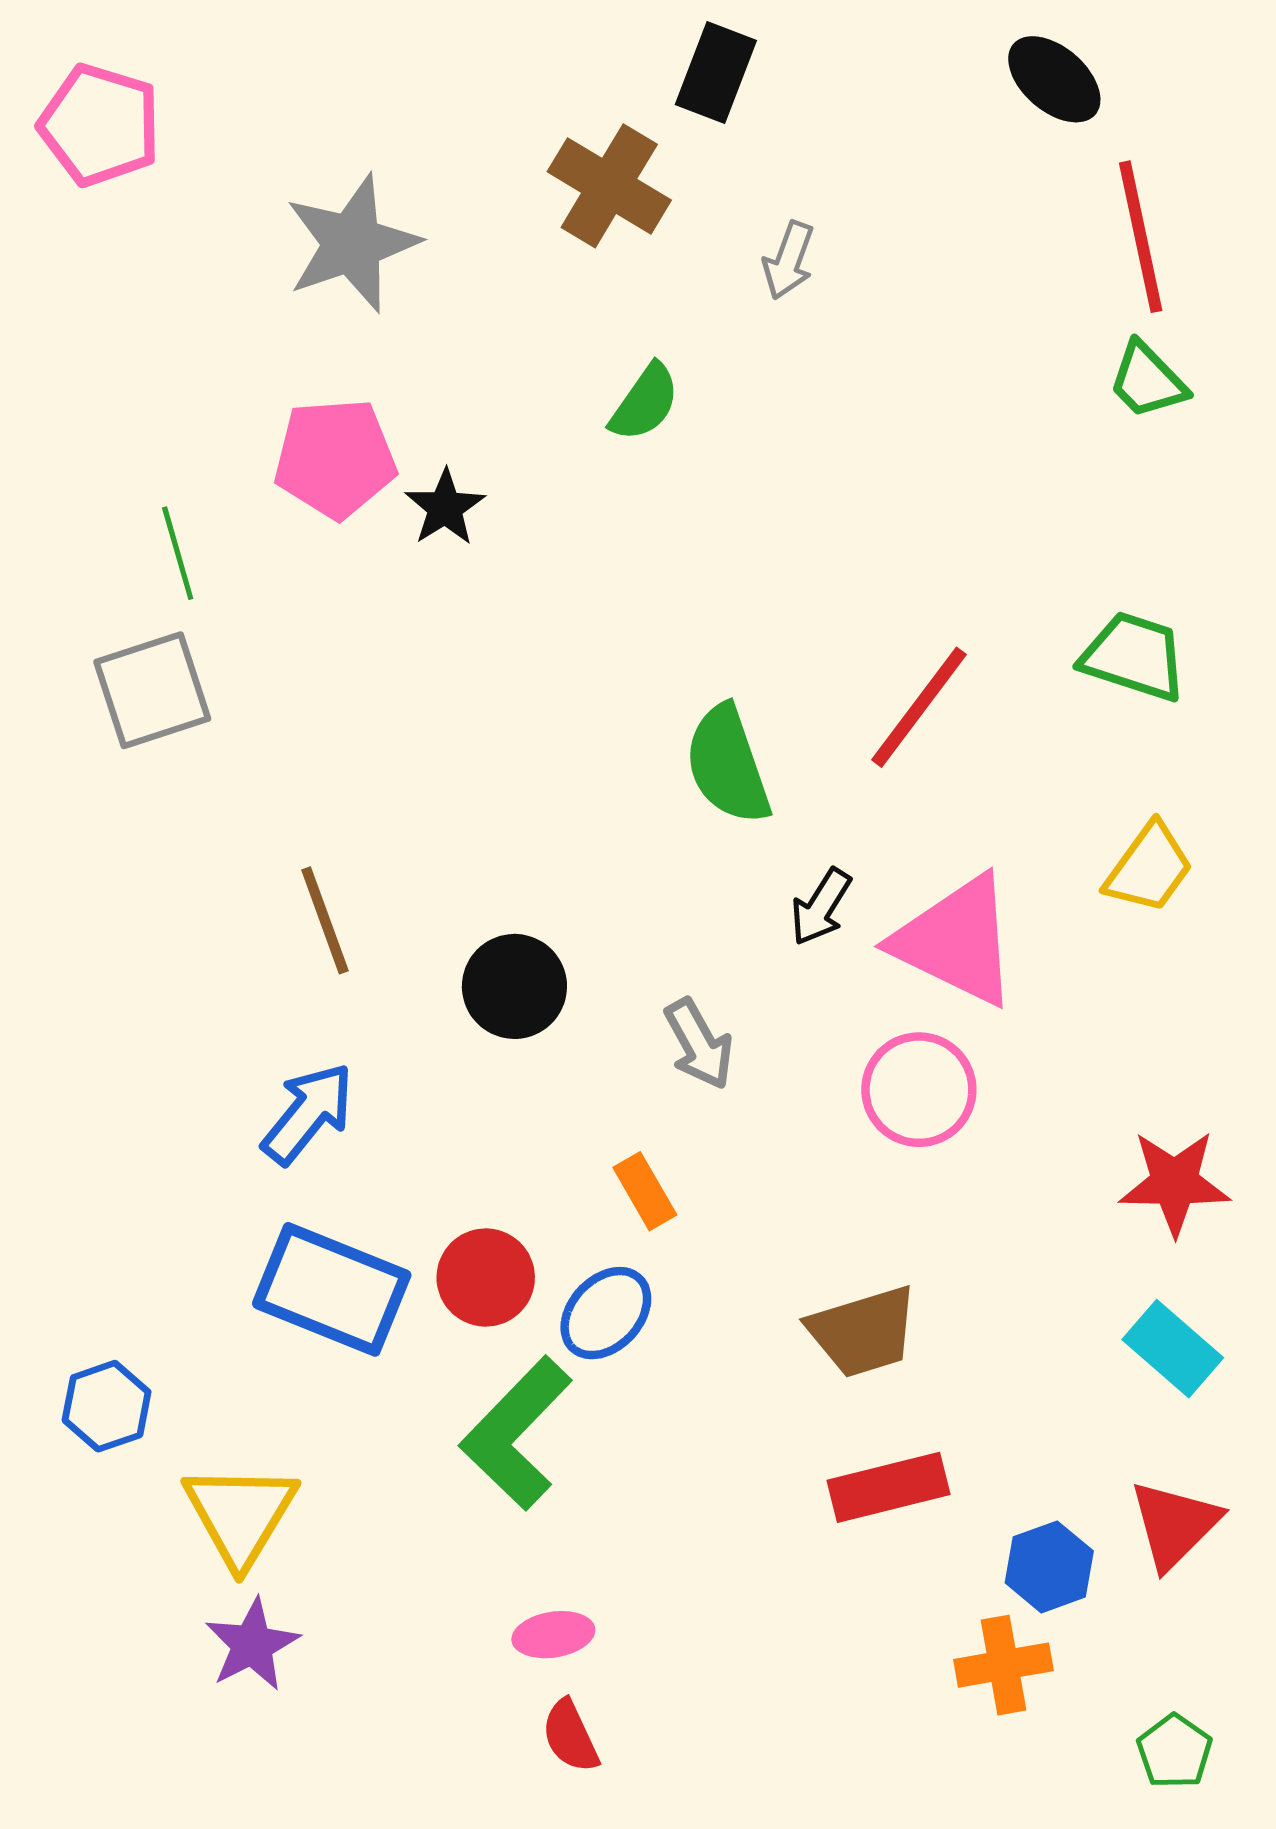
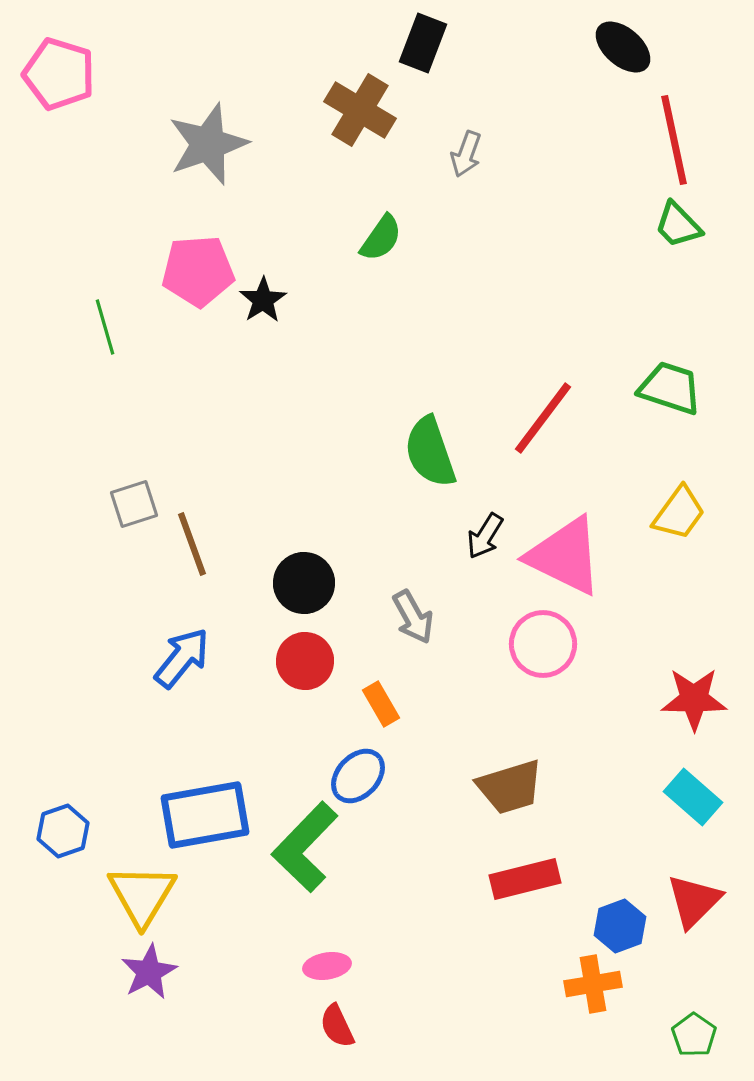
gray square: (152, 690) -> (134, 504), moved, size x0.7
red circle: (486, 1278) -> (305, 661), moved
blue rectangle: (332, 1289) -> (205, 815), moved, turned -32

